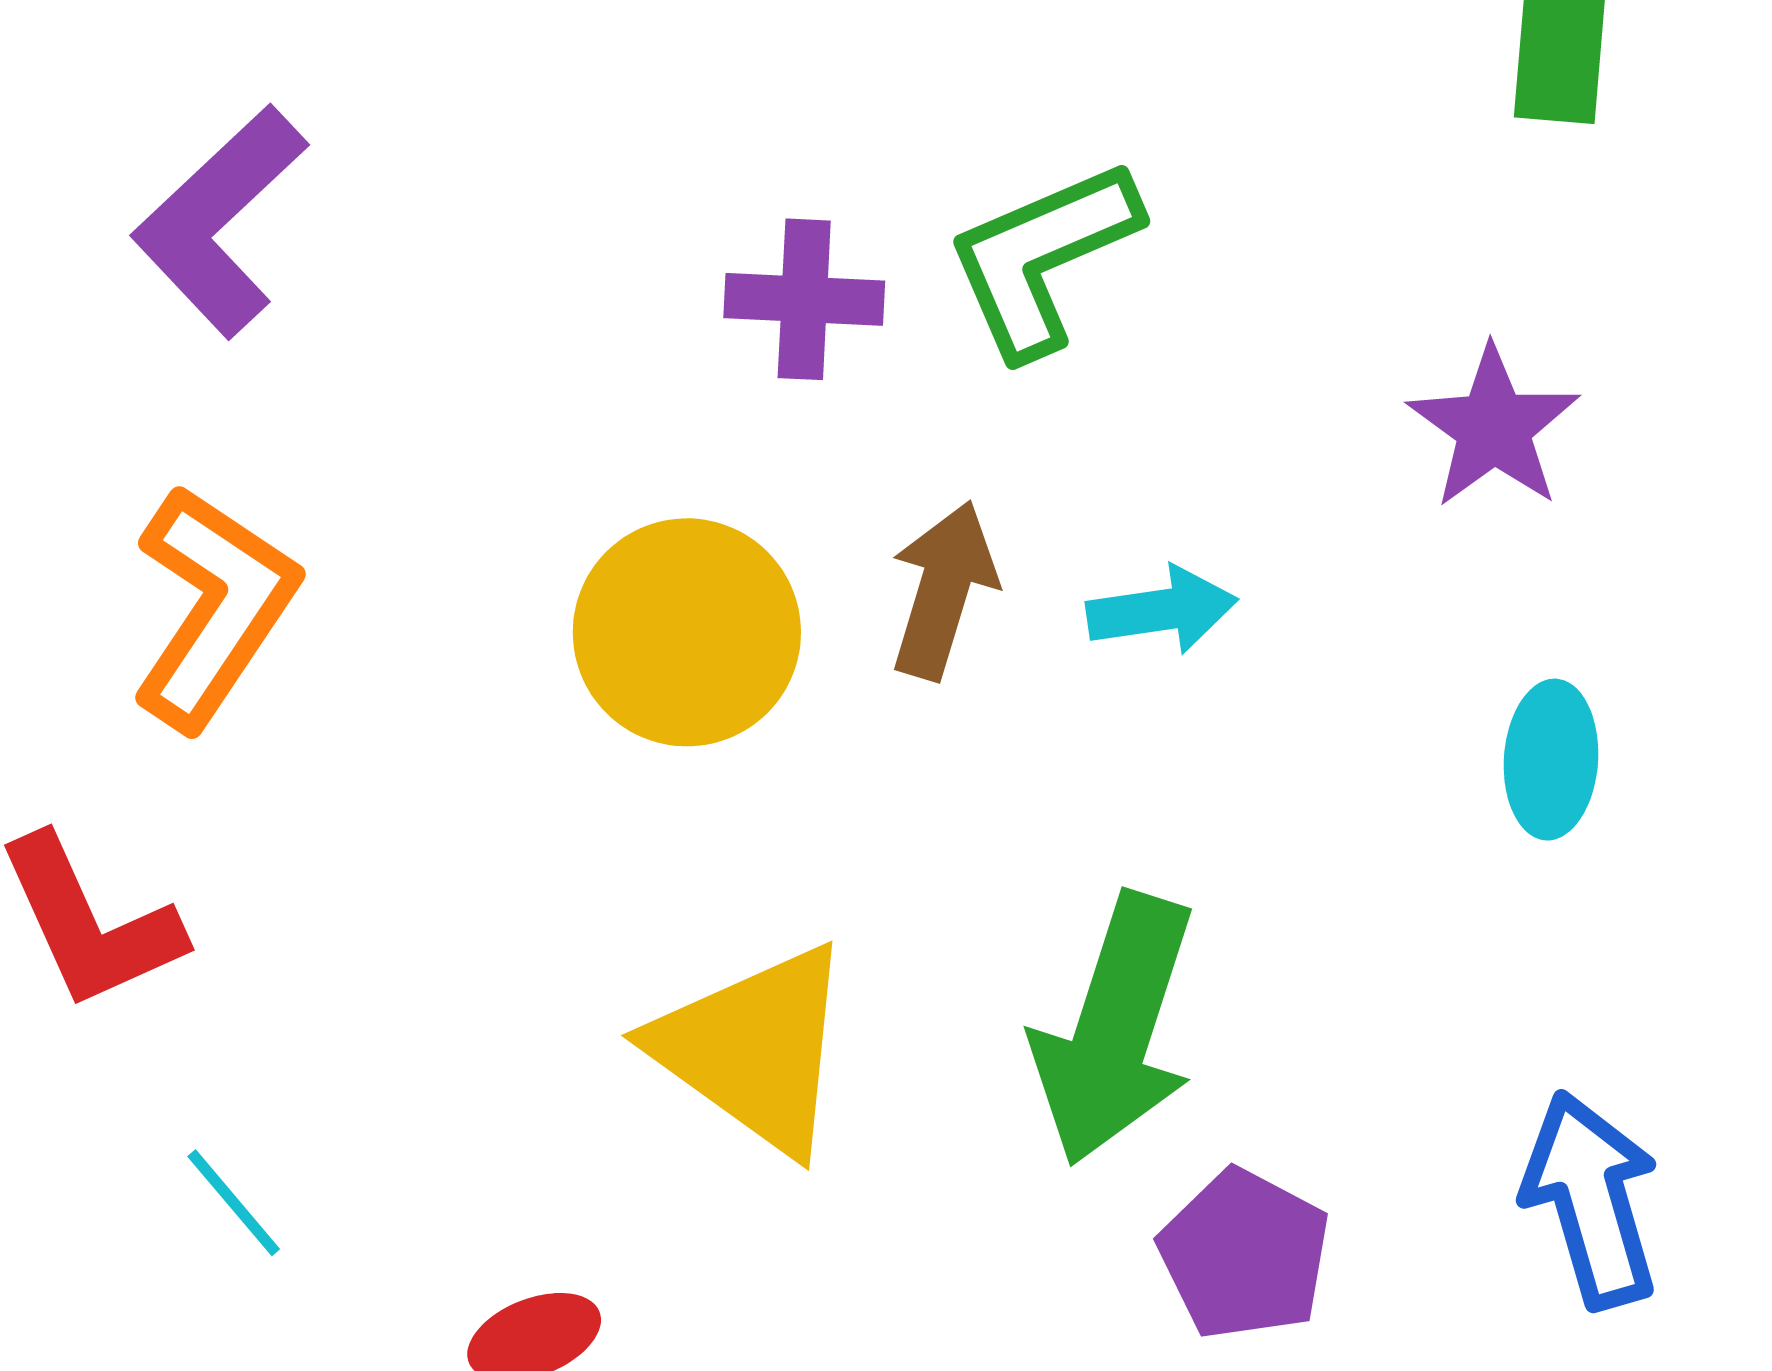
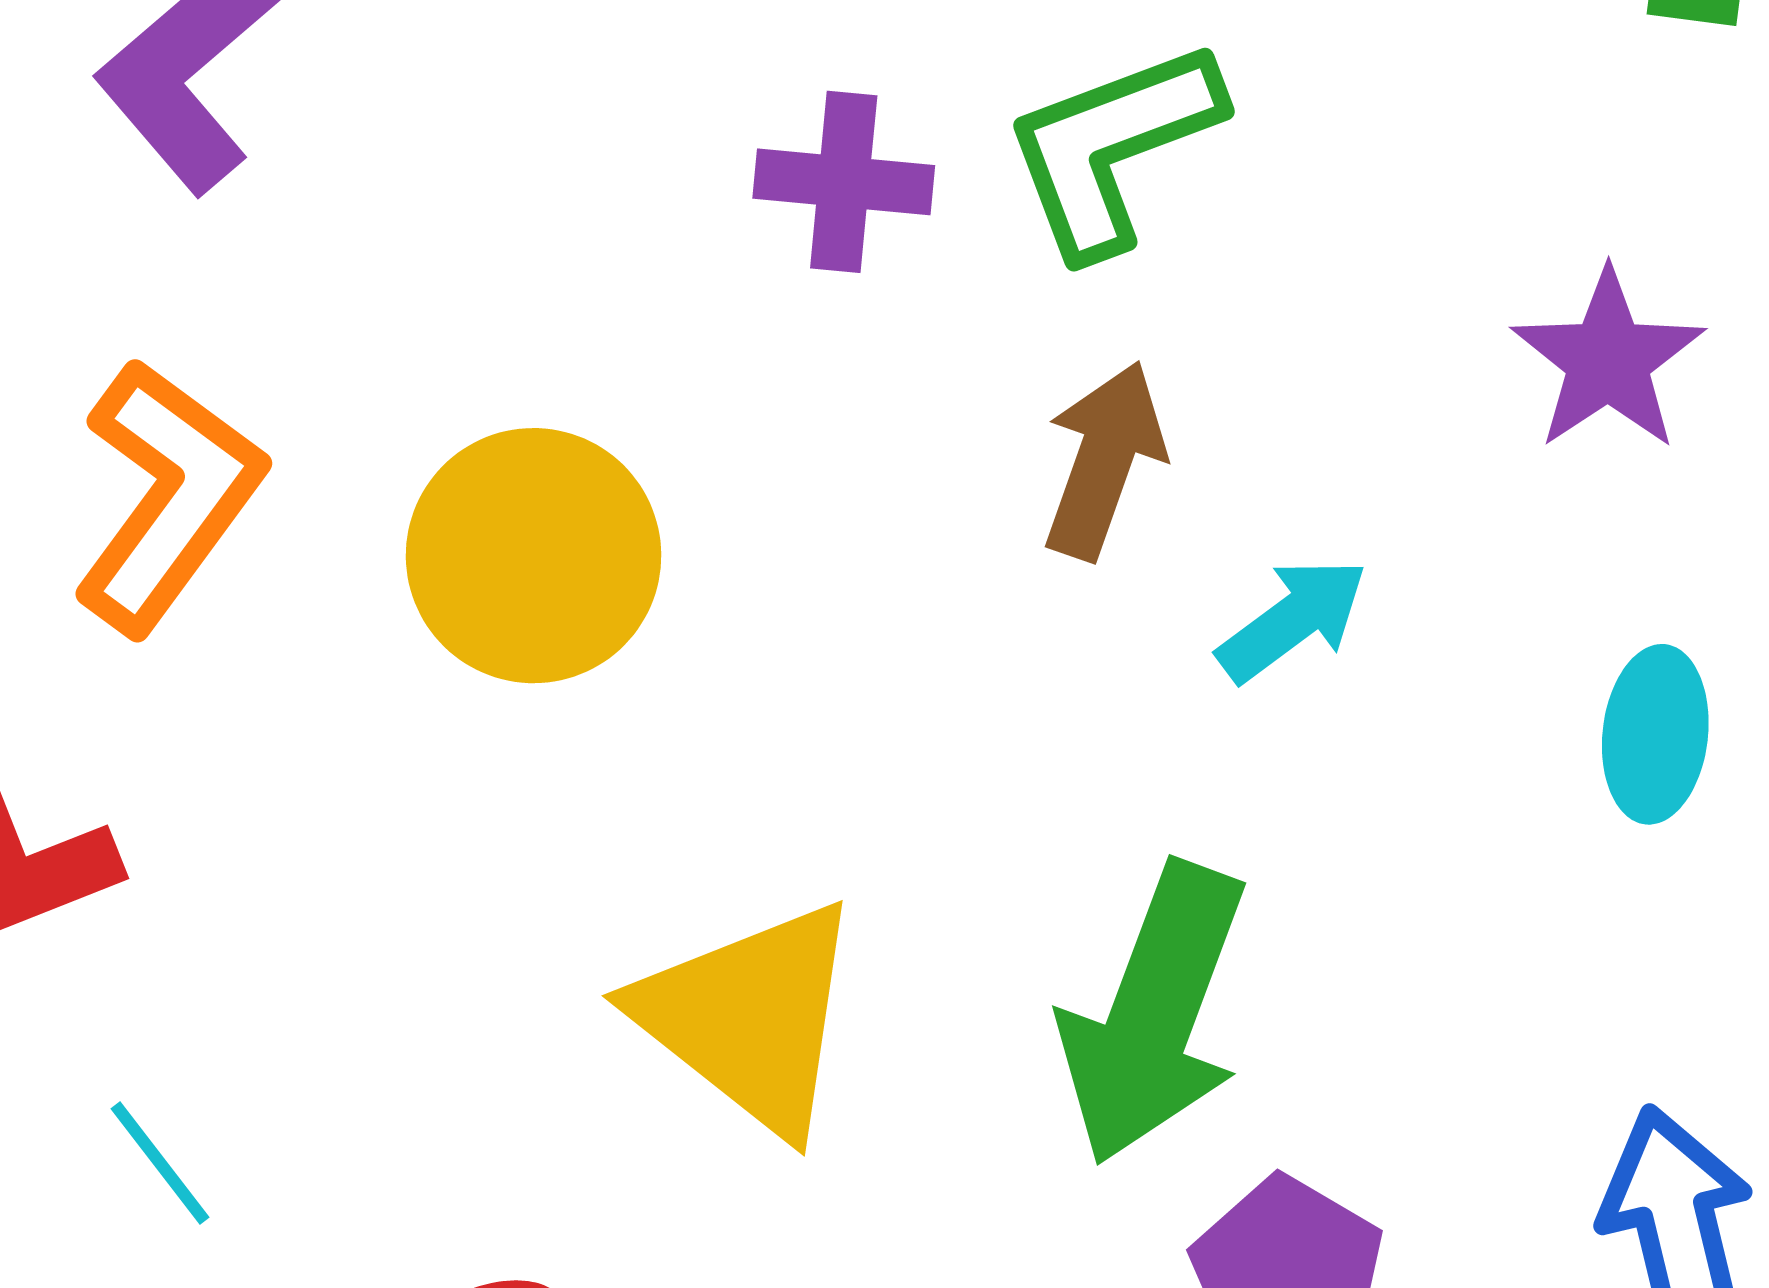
brown arrow: (943, 590) -> (1104, 460), moved
cyan arrow: (1162, 610) -> (1293, 620), moved, turned -31
yellow circle: (687, 632) -> (534, 556), moved

